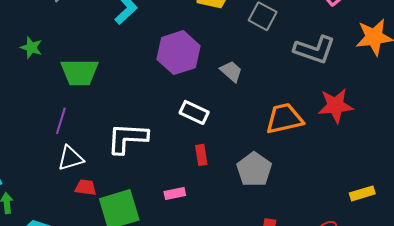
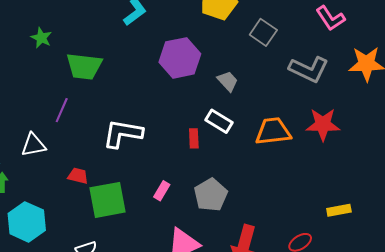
white rectangle: (194, 112) -> (219, 121), moved
red rectangle: (201, 155) -> (194, 138), moved
white triangle: (70, 158) -> (34, 145), moved
gray pentagon: (254, 169) -> (211, 195), moved
pink rectangle: (175, 193) -> (162, 191), turned -54

